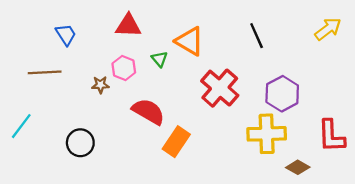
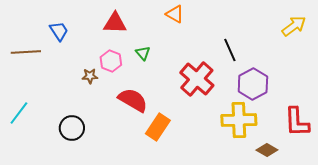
black line: (257, 36) -> (230, 50), moved
orange triangle: (190, 41) -> (175, 14), moved, size x0.7
brown line: (45, 72) -> (26, 52), moved

